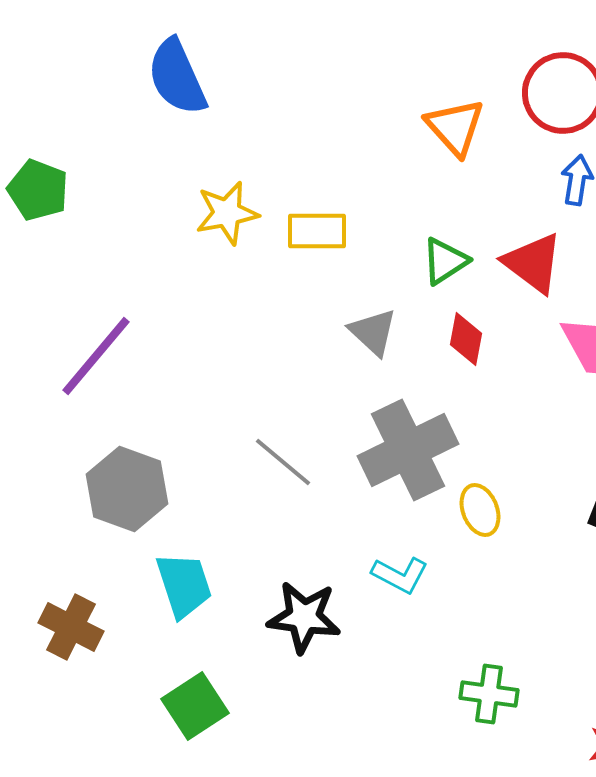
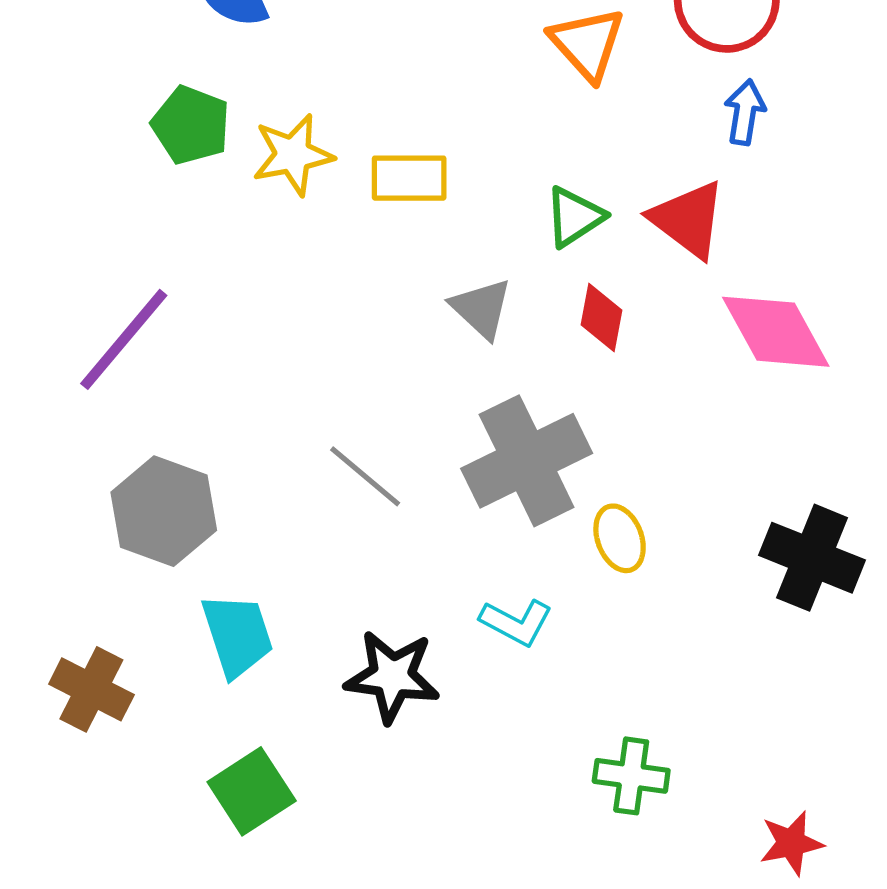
green pentagon: (38, 190) -> (191, 125), moved

